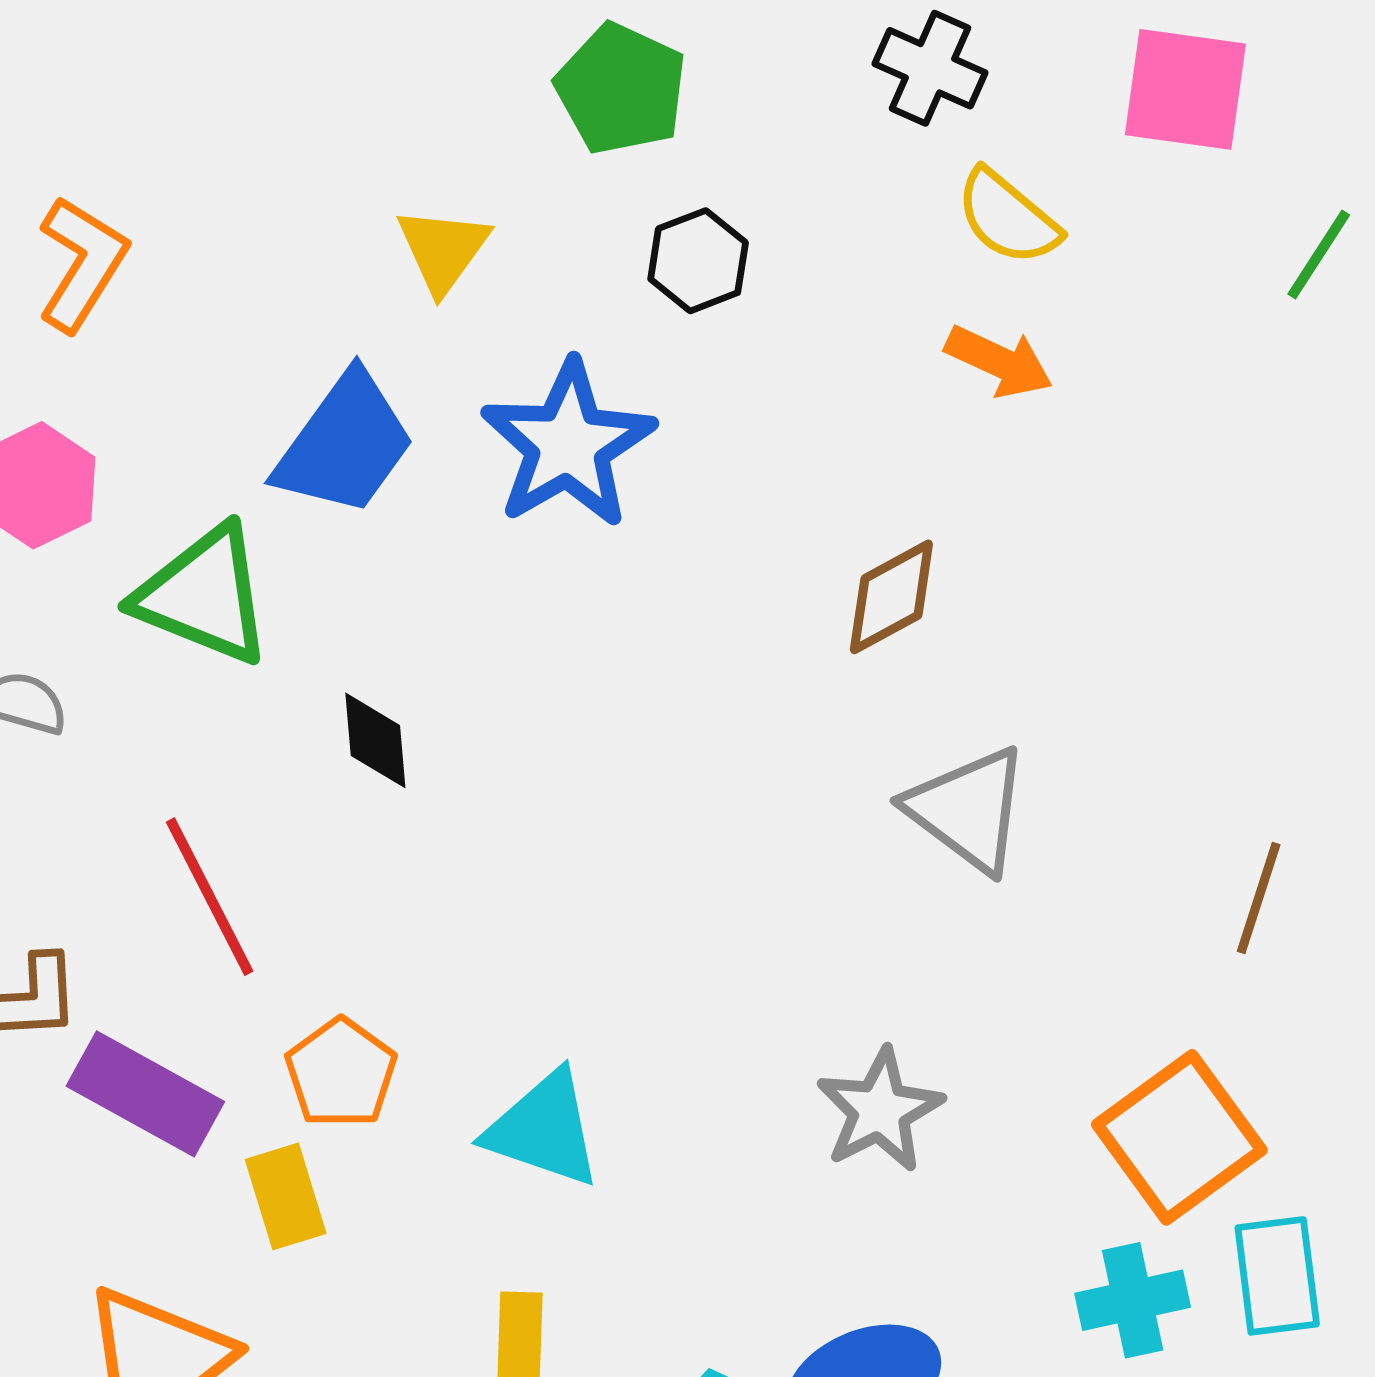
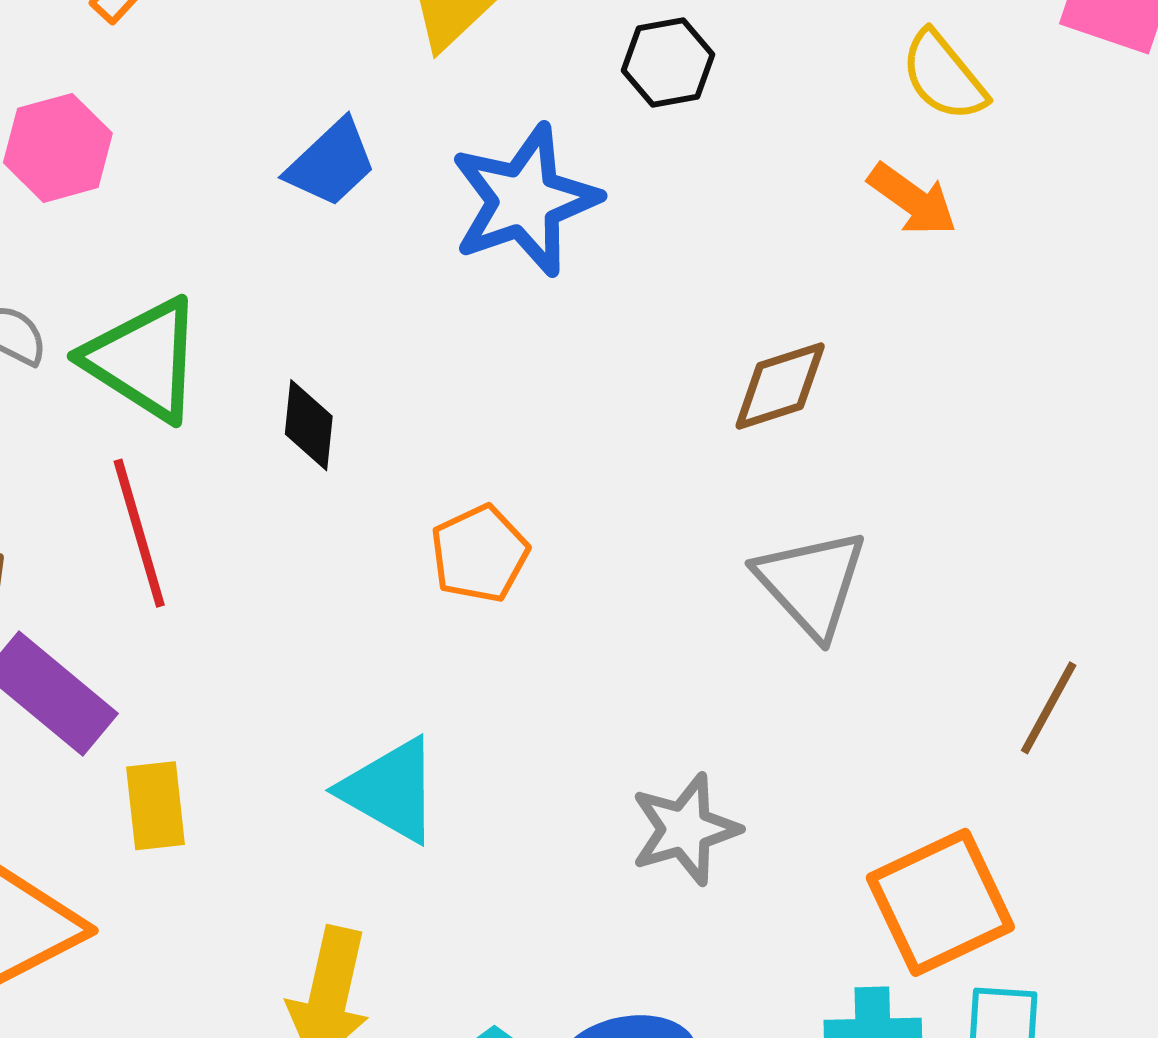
blue trapezoid: (345, 444) -> (331, 163), size x0.7
green triangle: (204, 595) -> (144, 359), moved
orange pentagon: (341, 1073) -> (480, 554), moved

